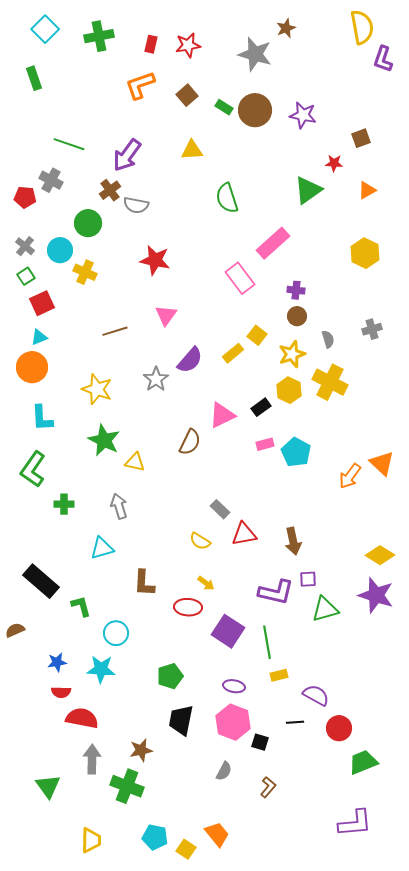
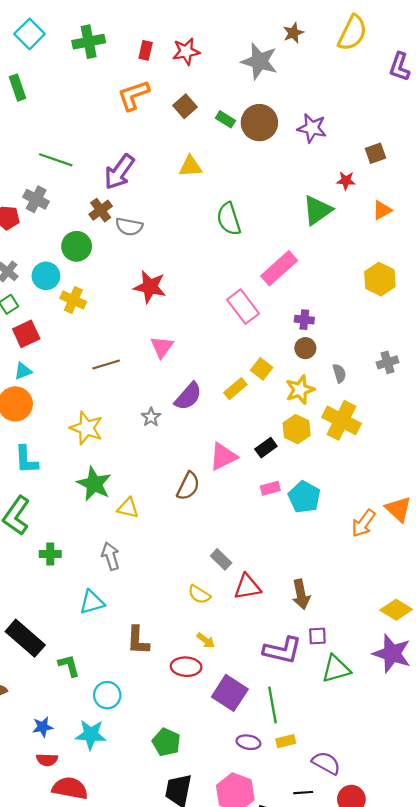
yellow semicircle: (362, 27) -> (352, 33), moved, turned 36
gray star: (156, 379) -> (151, 417), size x0.7
green pentagon: (170, 676) -> (166, 742), turned -30
purple ellipse: (234, 686) -> (248, 742), moved

